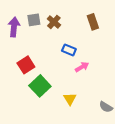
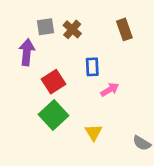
purple arrow: (14, 27) -> (27, 52), moved
blue rectangle: (69, 50) -> (92, 67), turned 64
red square: (26, 65) -> (54, 82), moved

